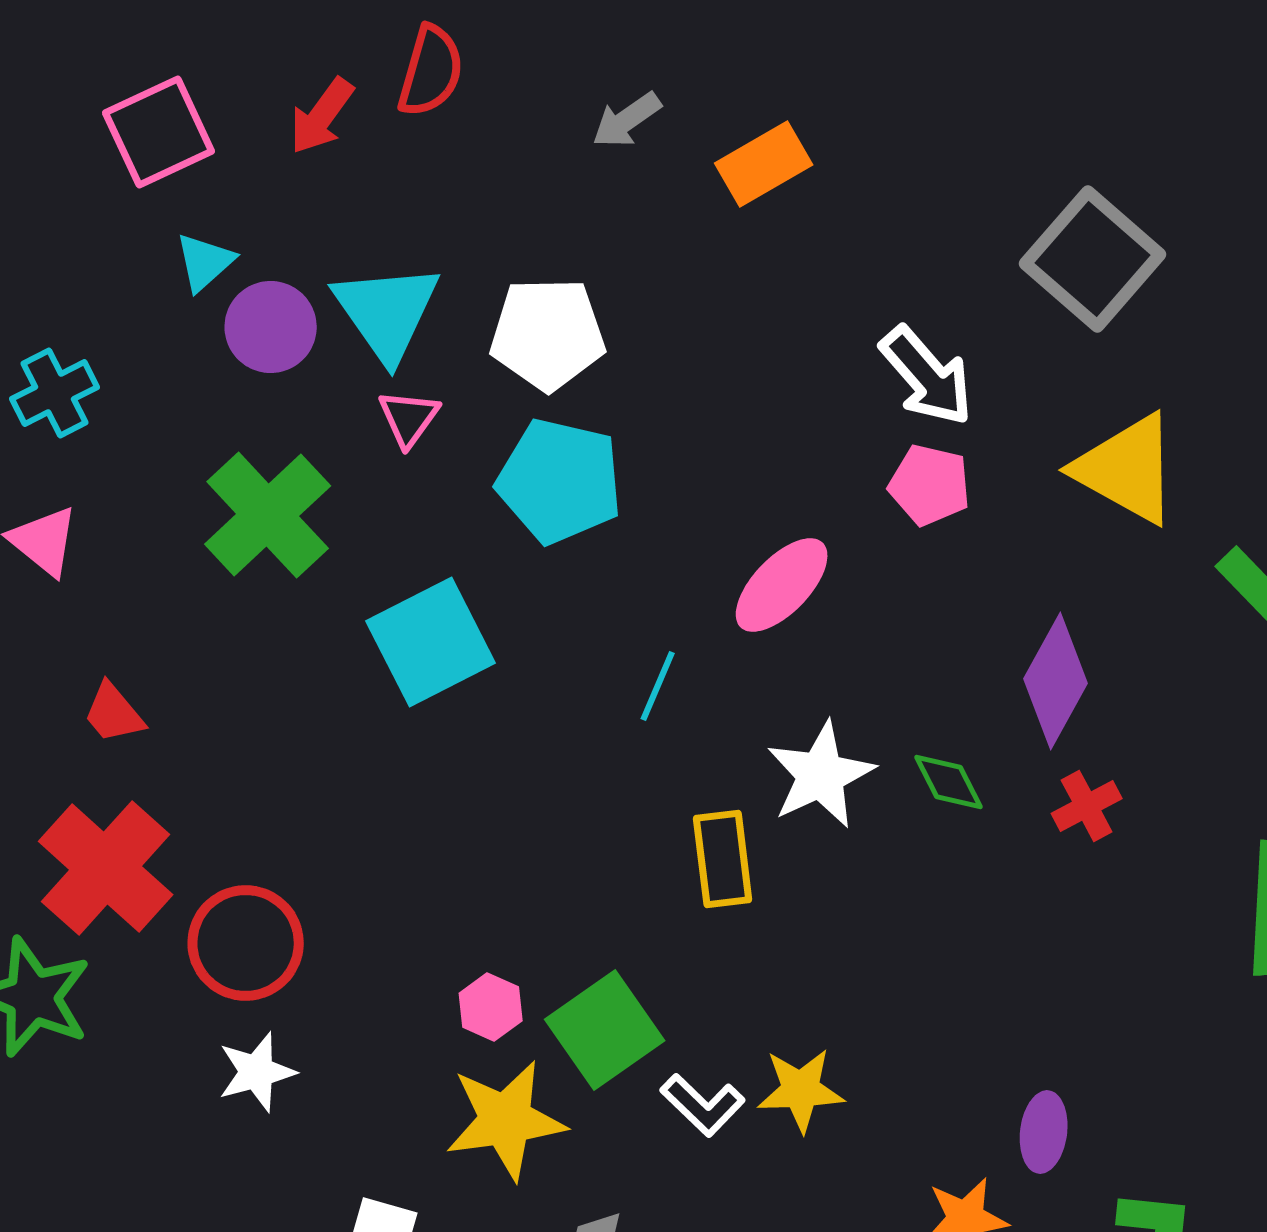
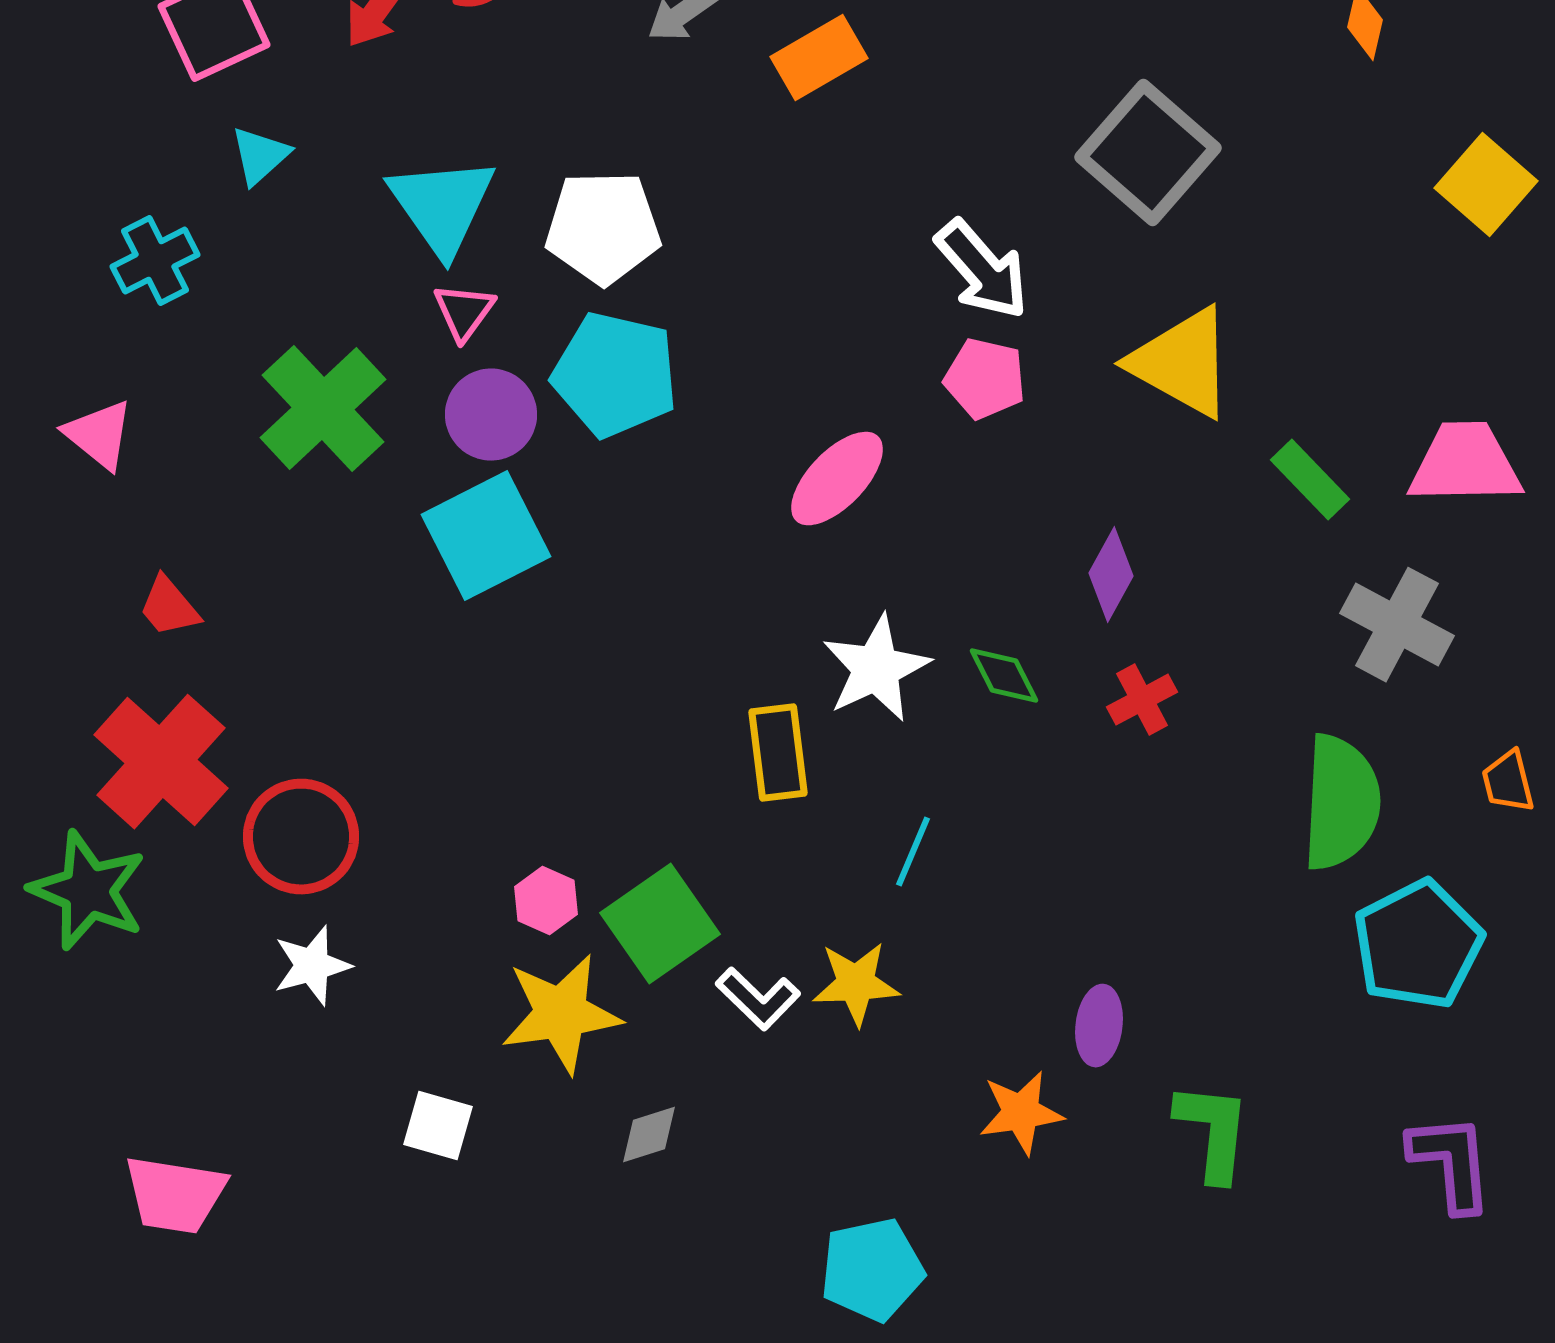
purple circle: (271, 327) -> (491, 415), moved
cyan cross: (55, 393) -> (155, 261), moved
purple diamond: (1056, 681) -> (1111, 575), size x0.7
cyan line: (658, 686) -> (913, 852), moved

